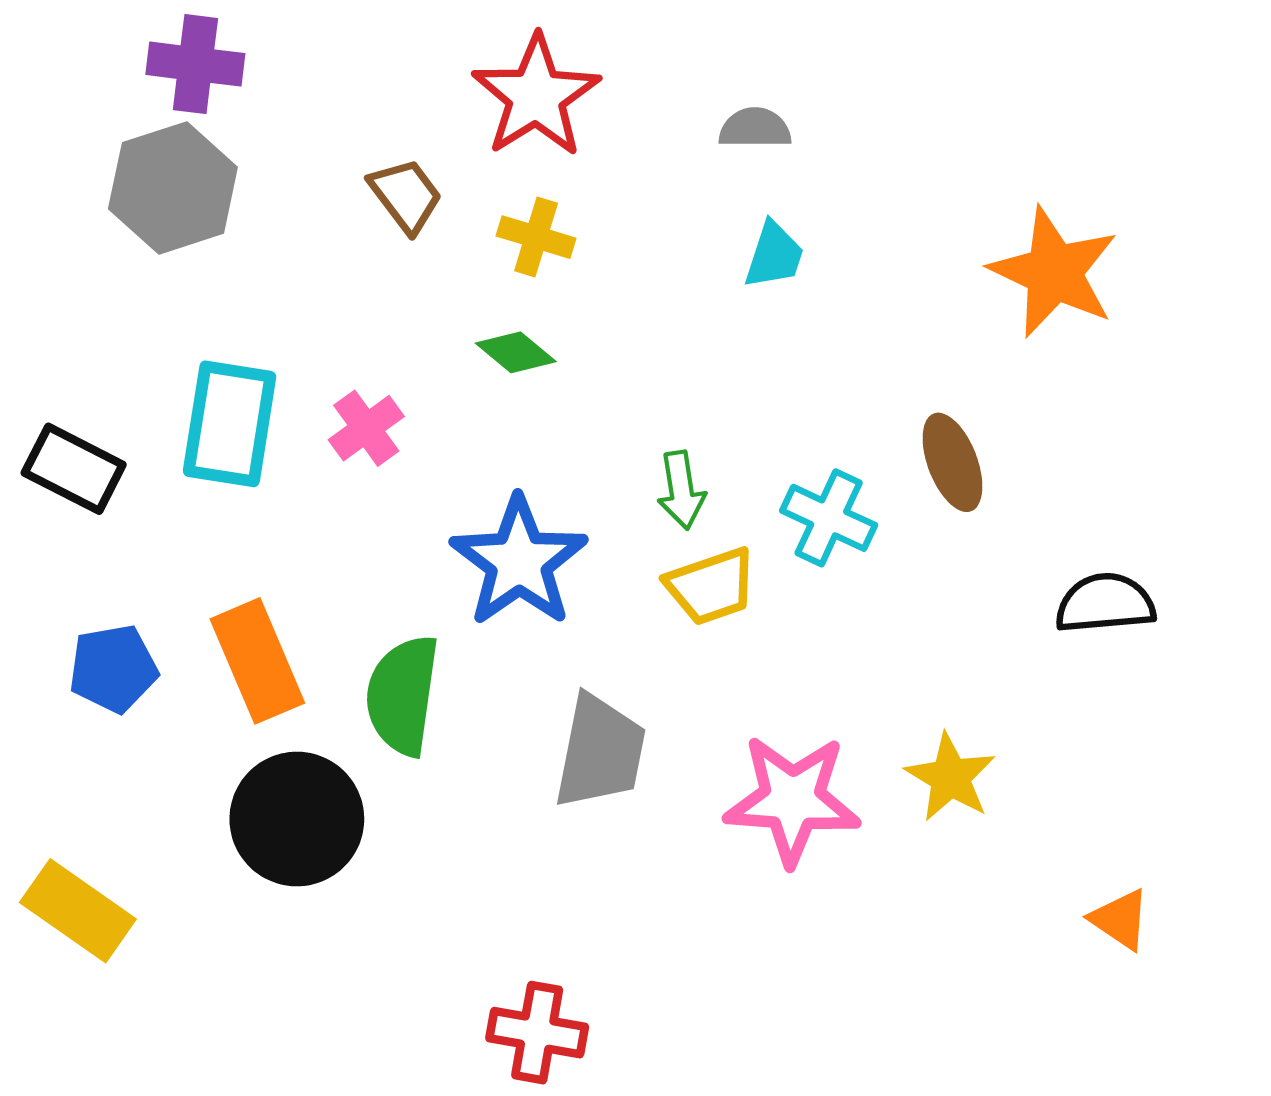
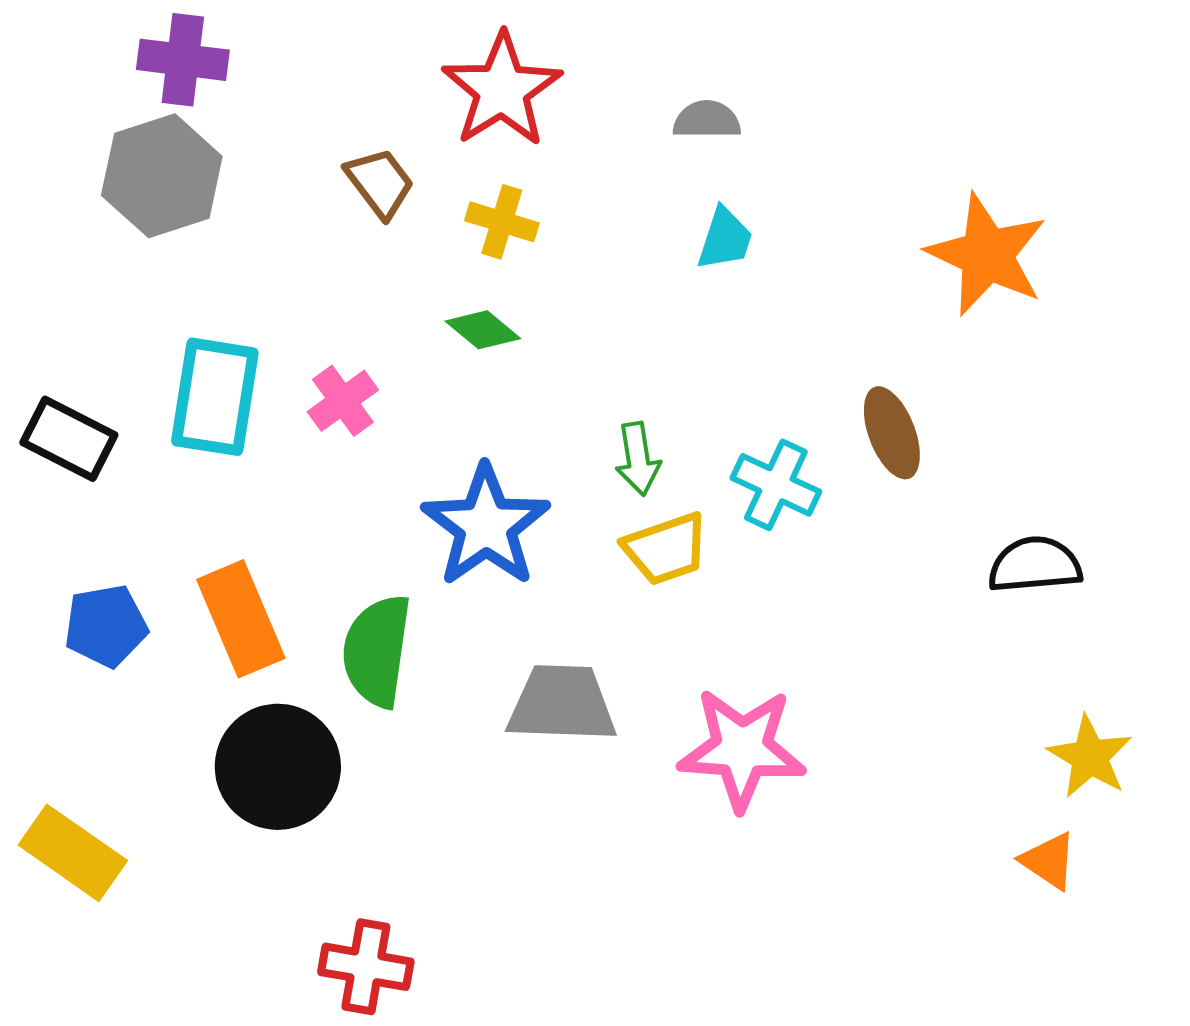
gray trapezoid: (600, 752) -> (562, 704), turned -99
yellow star: (950, 777) -> (1090, 757), moved
red cross: (537, 1033) -> (366, 967), moved

